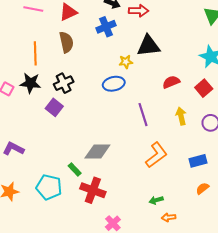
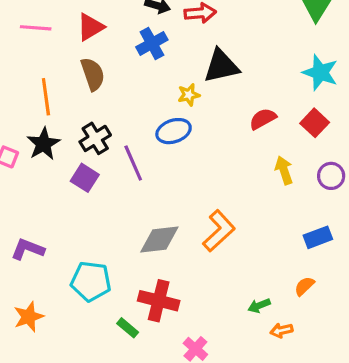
black star: (30, 83) -> (43, 144), turned -30
purple line: (143, 115) -> (133, 163), moved
orange L-shape: (156, 155) -> (219, 231), moved
green rectangle: (75, 169) -> (128, 328), moved
cyan pentagon: (49, 187) -> (91, 281), moved
orange semicircle: (202, 188) -> (304, 286), moved

